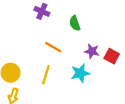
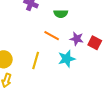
green semicircle: (75, 23) -> (61, 14), turned -72
orange line: (53, 47) -> (52, 36), moved

